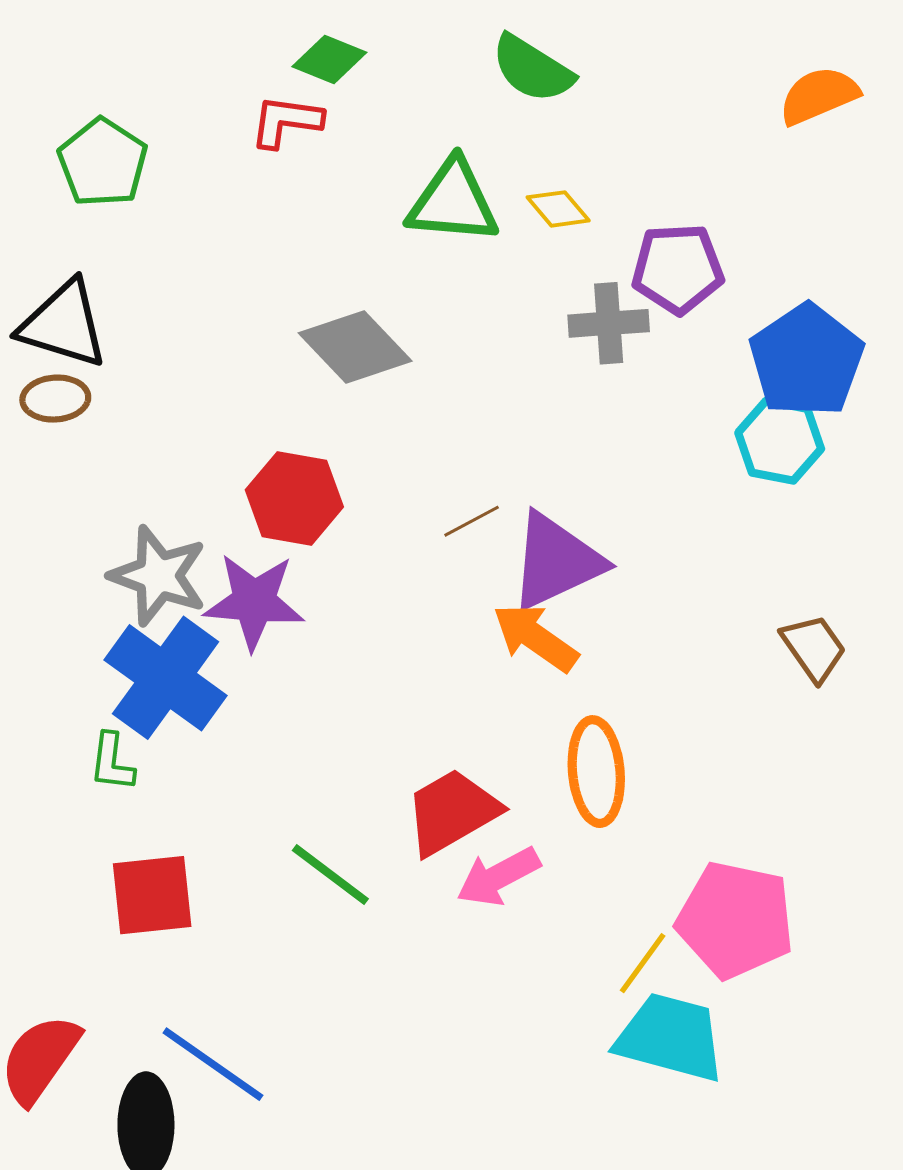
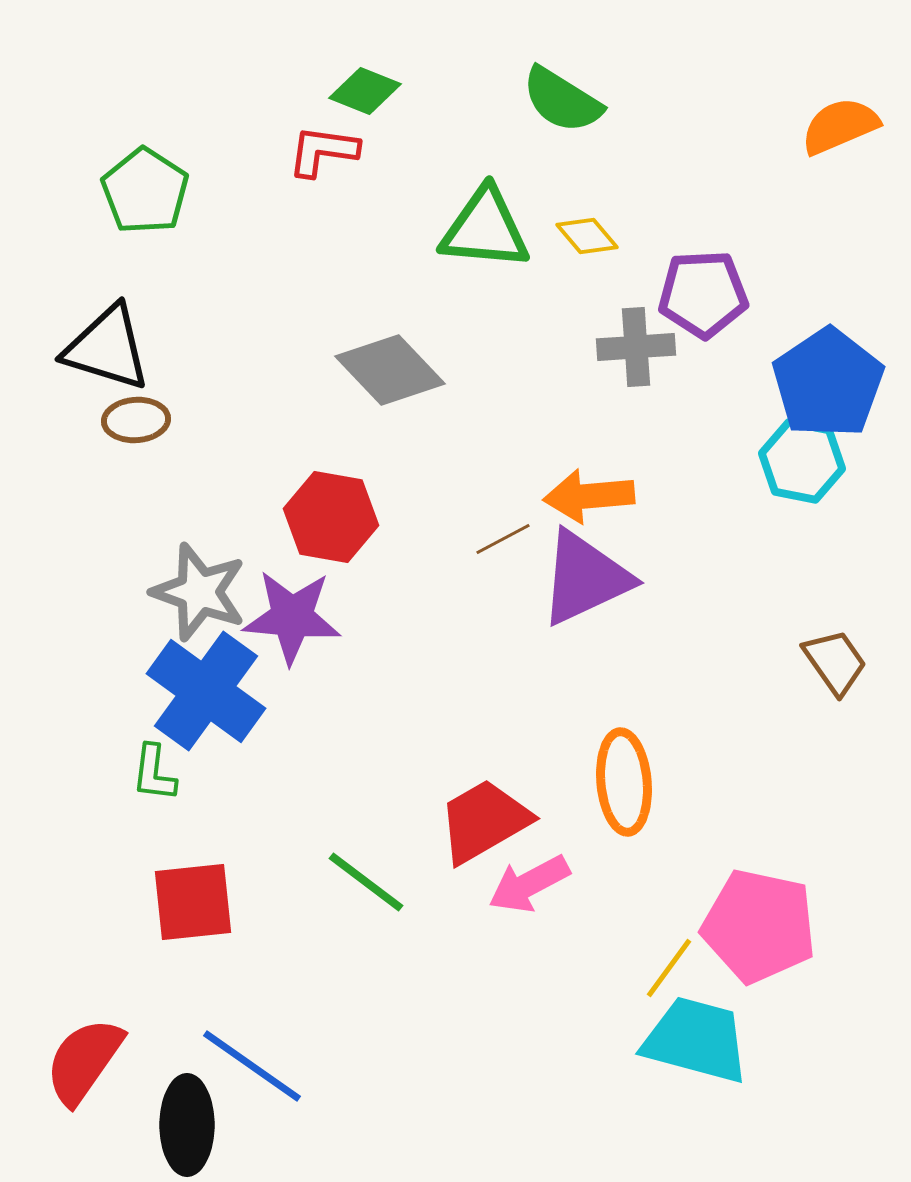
brown ellipse: (55, 399) -> (136, 420), moved
orange arrow: (535, 638) -> (589, 496), moved, turned -40

